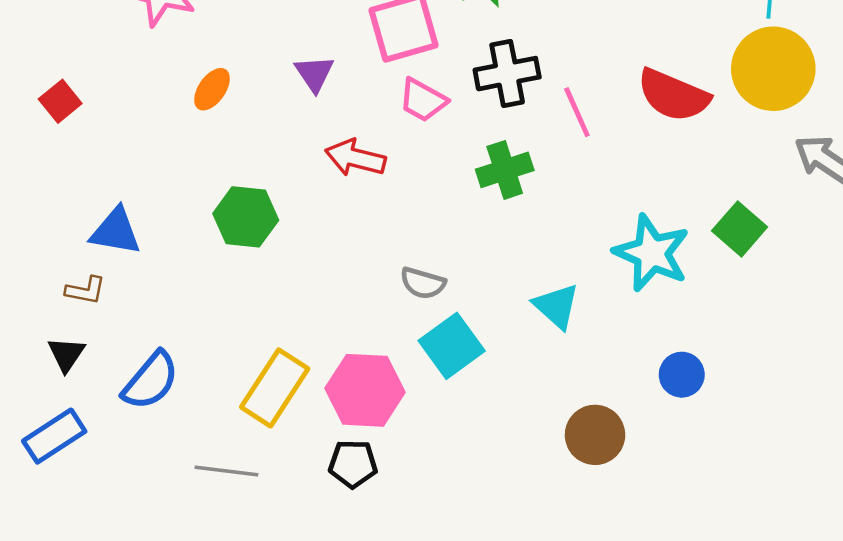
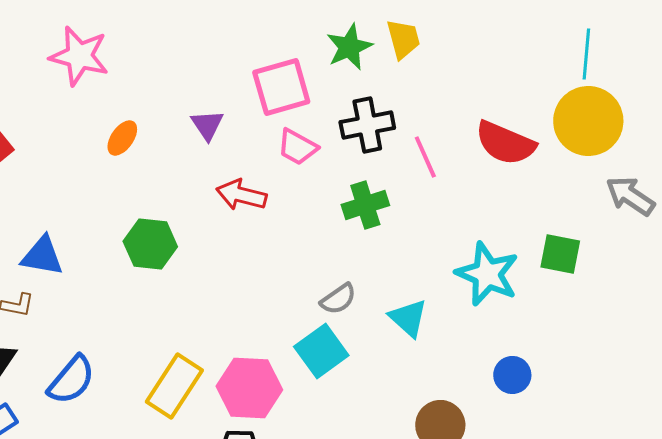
green square: (740, 229) -> (560, 254), turned -30
gray semicircle: (423, 283) -> (338, 299), moved, turned -51

